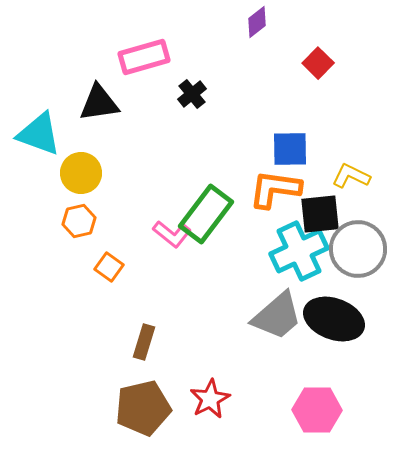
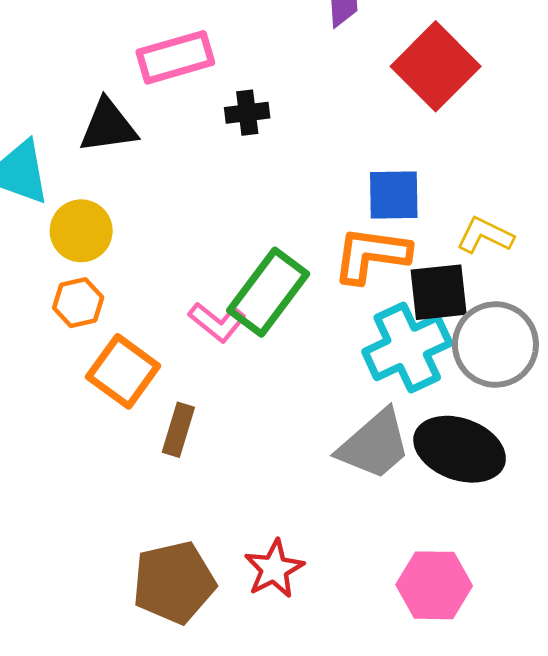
red square: (318, 63) -> (436, 66), size x1.8
black cross: (192, 94) -> (247, 113), turned 32
orange square: (109, 267) -> (123, 371), size x1.6
brown rectangle: (144, 342) -> (178, 430), moved

